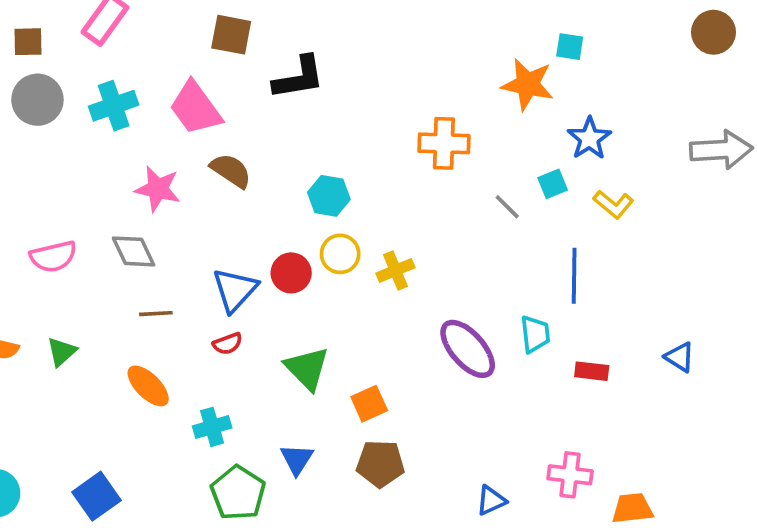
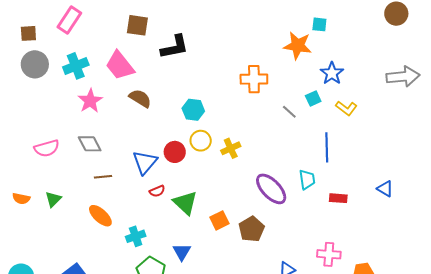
pink star: (158, 189) -> (90, 101), moved, turned 30
red semicircle: (228, 344) -> (157, 191), moved
brown pentagon: (380, 464) -> (252, 229), moved, turned -30

